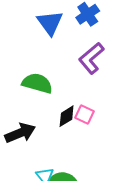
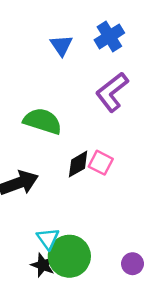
blue triangle: (50, 23) -> (61, 45), size x0.7

